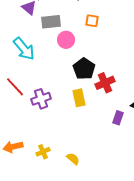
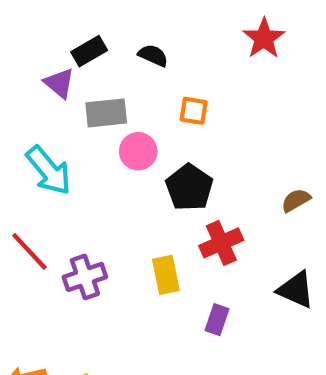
black pentagon: (84, 69) -> (189, 188), moved
purple rectangle: (118, 118) -> (217, 320), moved

